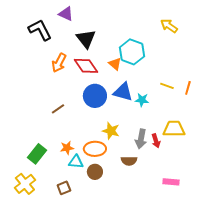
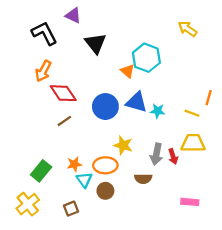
orange arrow: (59, 63) -> (43, 71), moved
red diamond: (86, 66) -> (63, 93), moved
yellow line: (167, 86) -> (192, 113), moved
cyan triangle: (76, 162) -> (84, 180), turned 49

